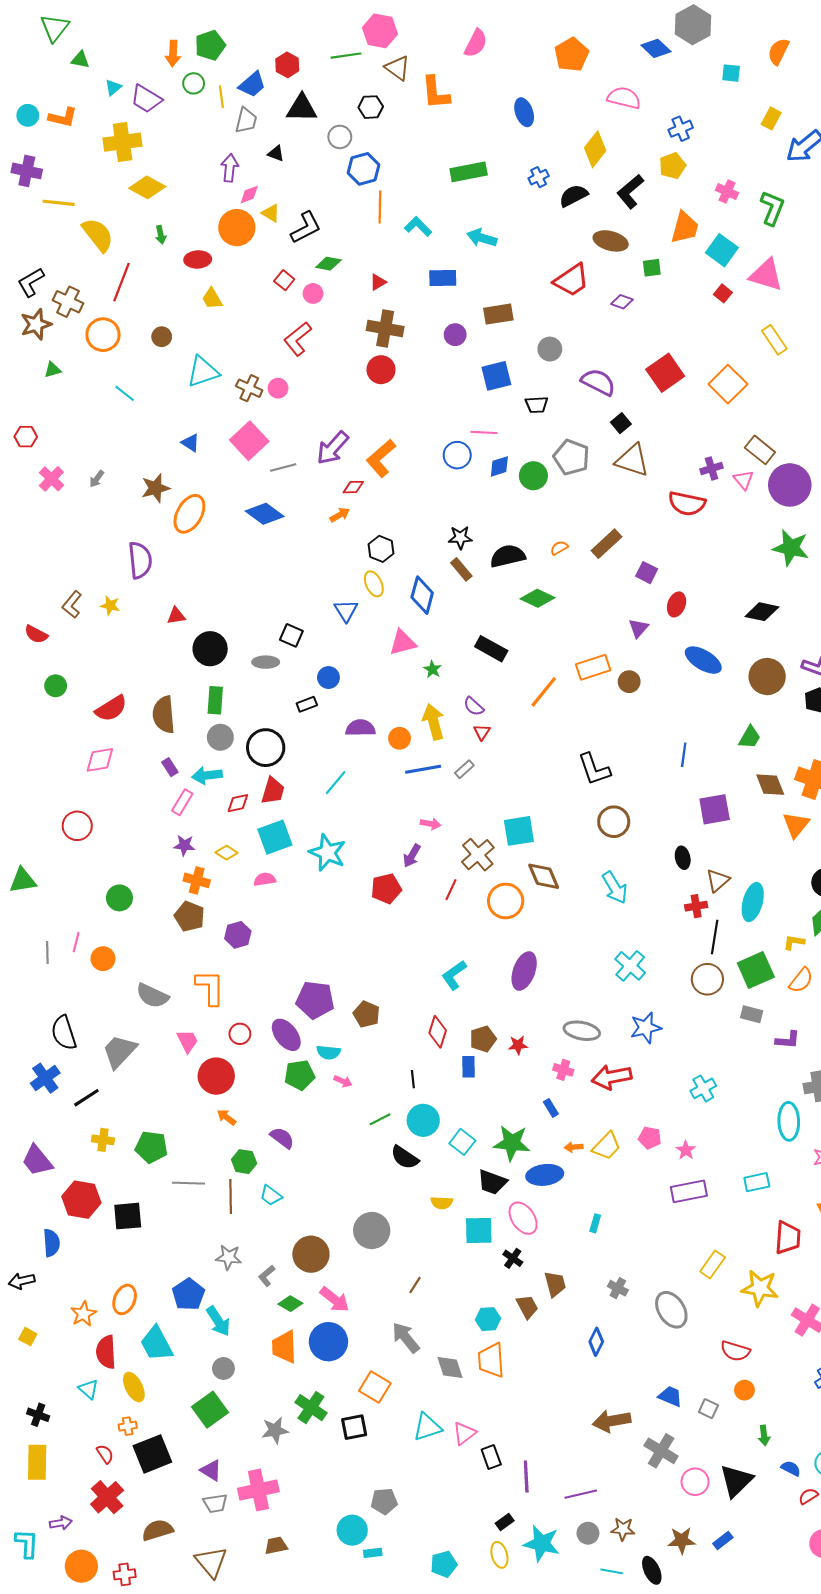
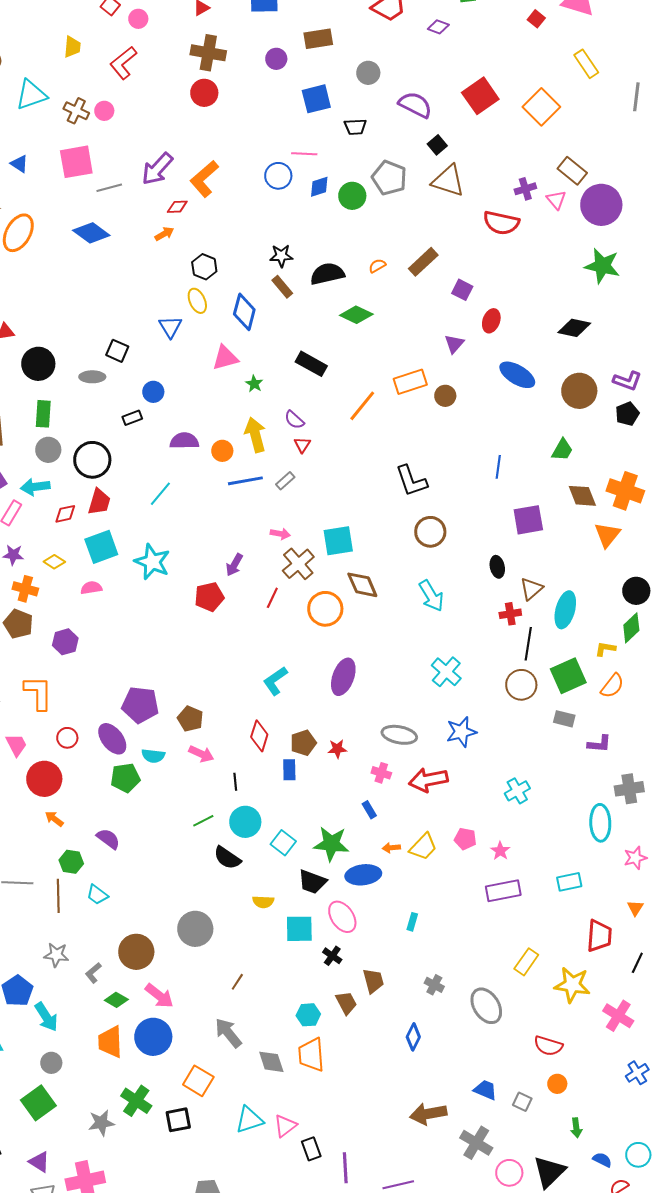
yellow trapezoid: (212, 299) -> (72, 47), moved, turned -145
pink square: (249, 441) -> (76, 162), turned 33
pink arrow: (430, 824) -> (280, 534), moved
pink arrow: (343, 1081) -> (201, 754), moved, size x1.4

